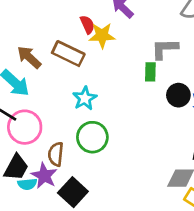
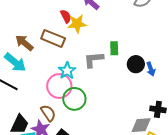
gray L-shape: (165, 49) -> (94, 60), moved
pink circle: (25, 127) -> (59, 86), moved
brown semicircle: (56, 154) -> (48, 113), turned 144

